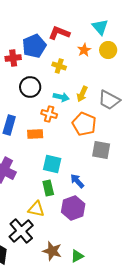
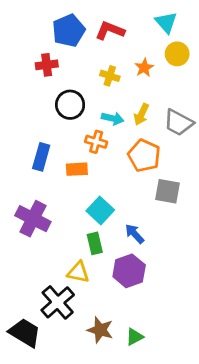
blue pentagon: (34, 46) -> (69, 31), moved
orange star: (84, 50) -> (144, 68), moved
cyan square: (52, 164) -> (100, 210), turned 30

